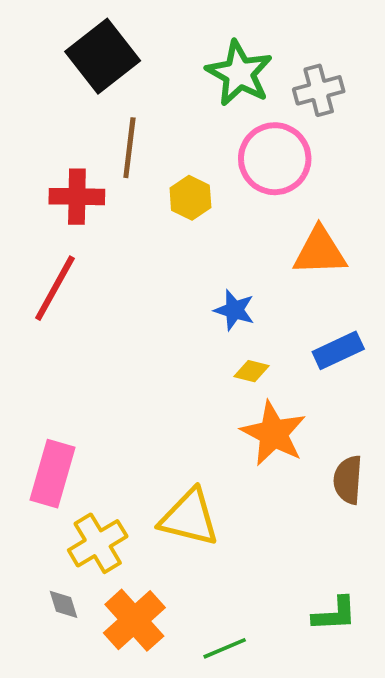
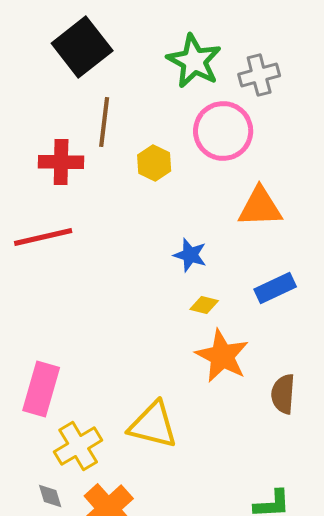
red line: (55, 288) -> (43, 237), turned 48

